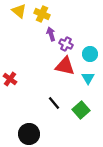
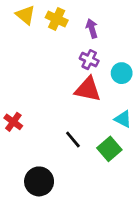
purple arrow: (51, 34) -> (92, 28), moved
cyan triangle: (88, 78) -> (123, 119), moved, turned -32
red cross: (10, 79) -> (13, 122), moved

